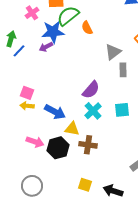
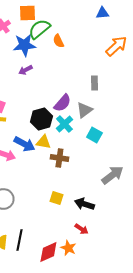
purple arrow: (46, 47) -> (25, 70), moved
gray triangle: (113, 52) -> (84, 110), moved
cyan square: (122, 110) -> (94, 135), moved, turned 35
blue arrow: (55, 112) -> (24, 144), moved
black hexagon: (58, 148) -> (41, 119), moved

